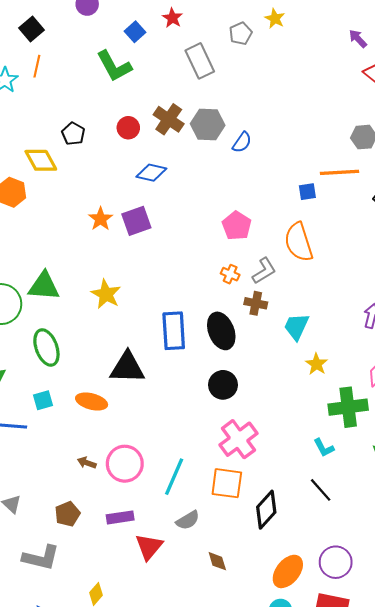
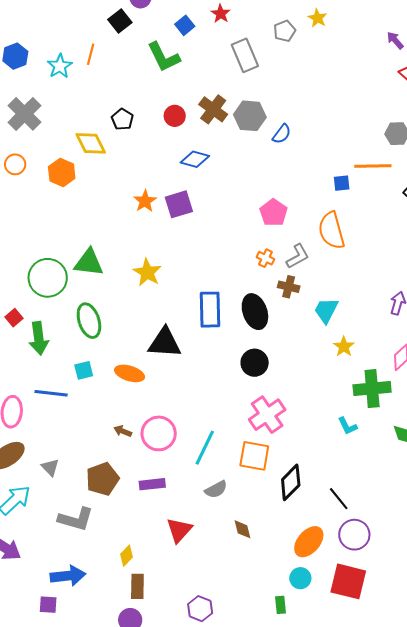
black square: (32, 29) -> (120, 21), moved
black line: (321, 490) -> (339, 499), moved
brown pentagon: (67, 514) -> (102, 479), size x1.4
red triangle: (149, 547) -> (179, 530), moved

